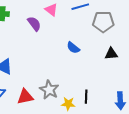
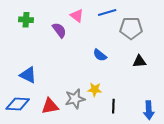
gray star: (49, 90) -> (75, 99), turned 30
yellow star: (68, 104) -> (95, 89), moved

